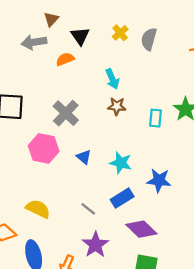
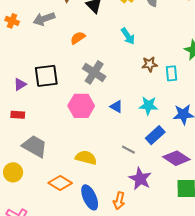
gray arrow: (34, 42) -> (44, 19), moved
orange semicircle: (65, 59) -> (78, 38), moved
brown star: (117, 106) -> (150, 64), moved
cyan rectangle: (155, 118) -> (172, 73), moved

